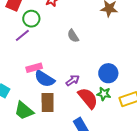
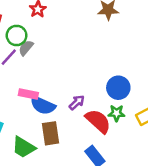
gray semicircle: (73, 36) -> (26, 48), moved, turned 80
pink rectangle: (34, 68) -> (28, 94), turned 35

